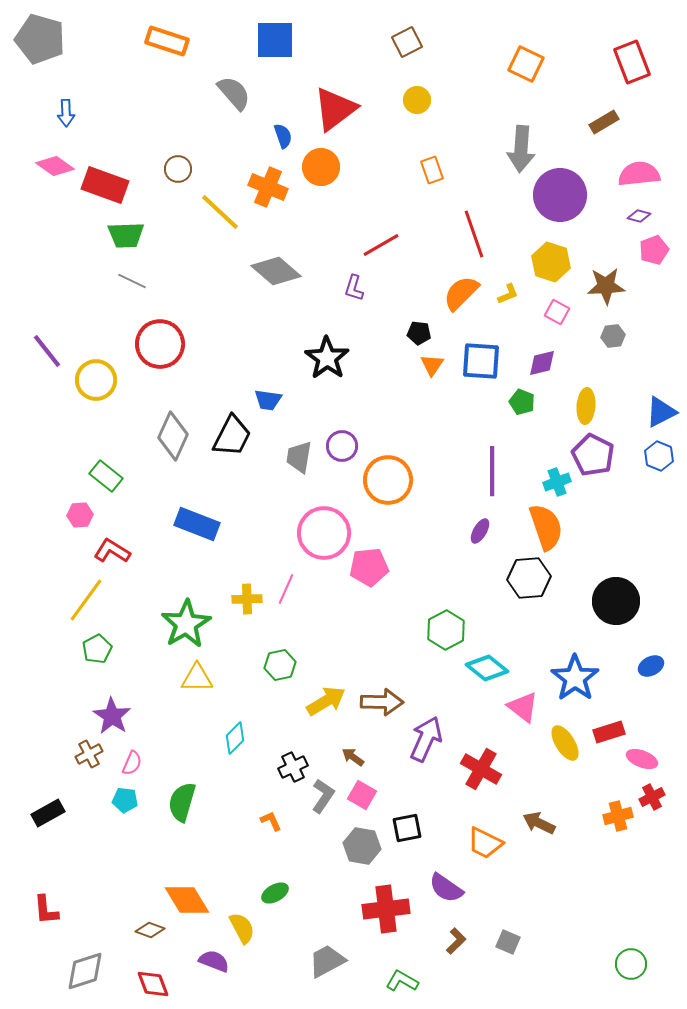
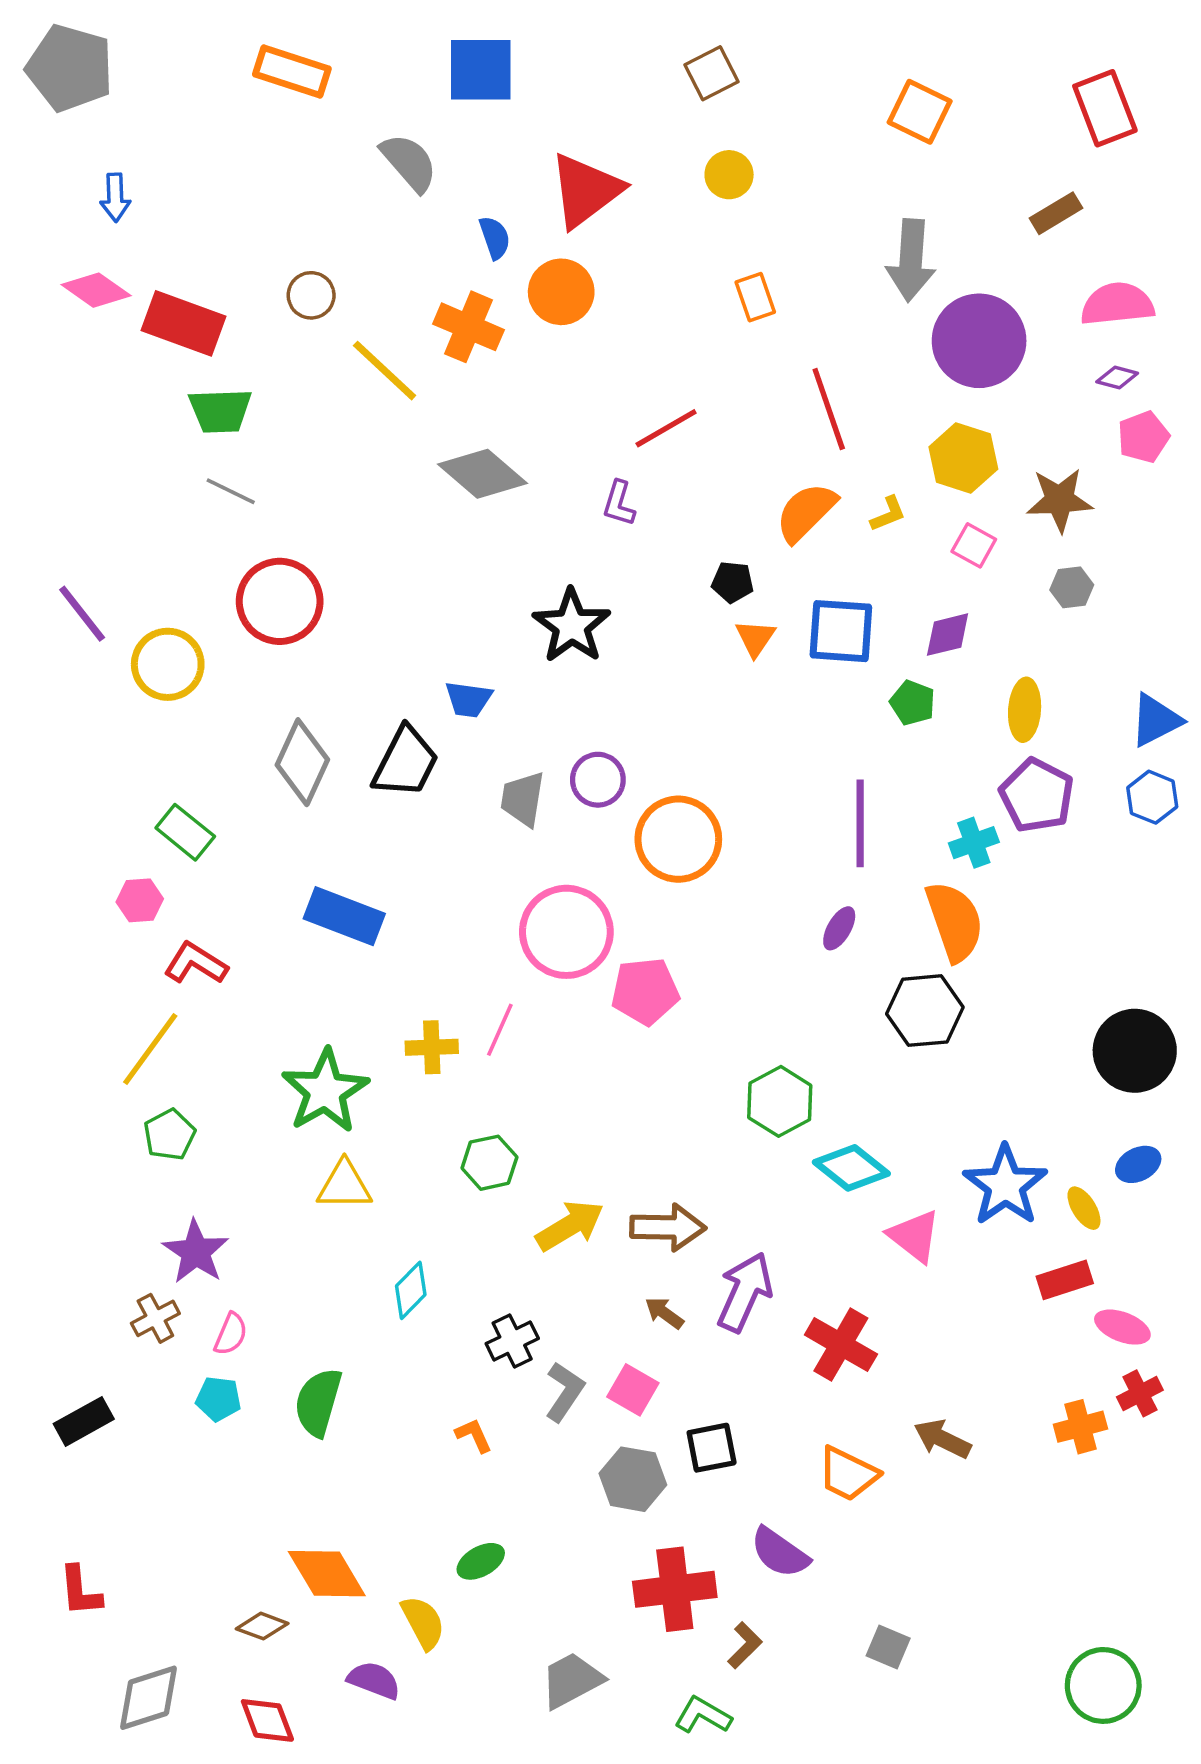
black circle: (616, 601) -> (1135, 1051), moved
yellow ellipse: (565, 743) -> (1084, 1208), moved, size x0.7
brown arrow: (353, 757) -> (664, 1313), moved
brown L-shape: (456, 941) -> (745, 1645), moved
green circle: (631, 964) -> (1103, 1685), size x1.4

